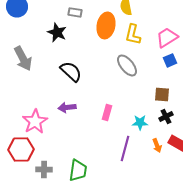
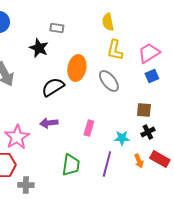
orange ellipse: (106, 25) -> (77, 68), moved
black semicircle: (71, 71) -> (53, 87), turned -75
green trapezoid: (78, 170) -> (71, 165), moved

